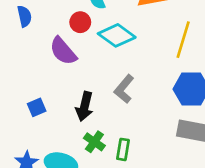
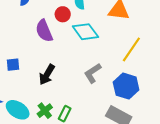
gray L-shape: (124, 89) -> (93, 73), moved
green cross: (94, 142) -> (45, 111), moved

